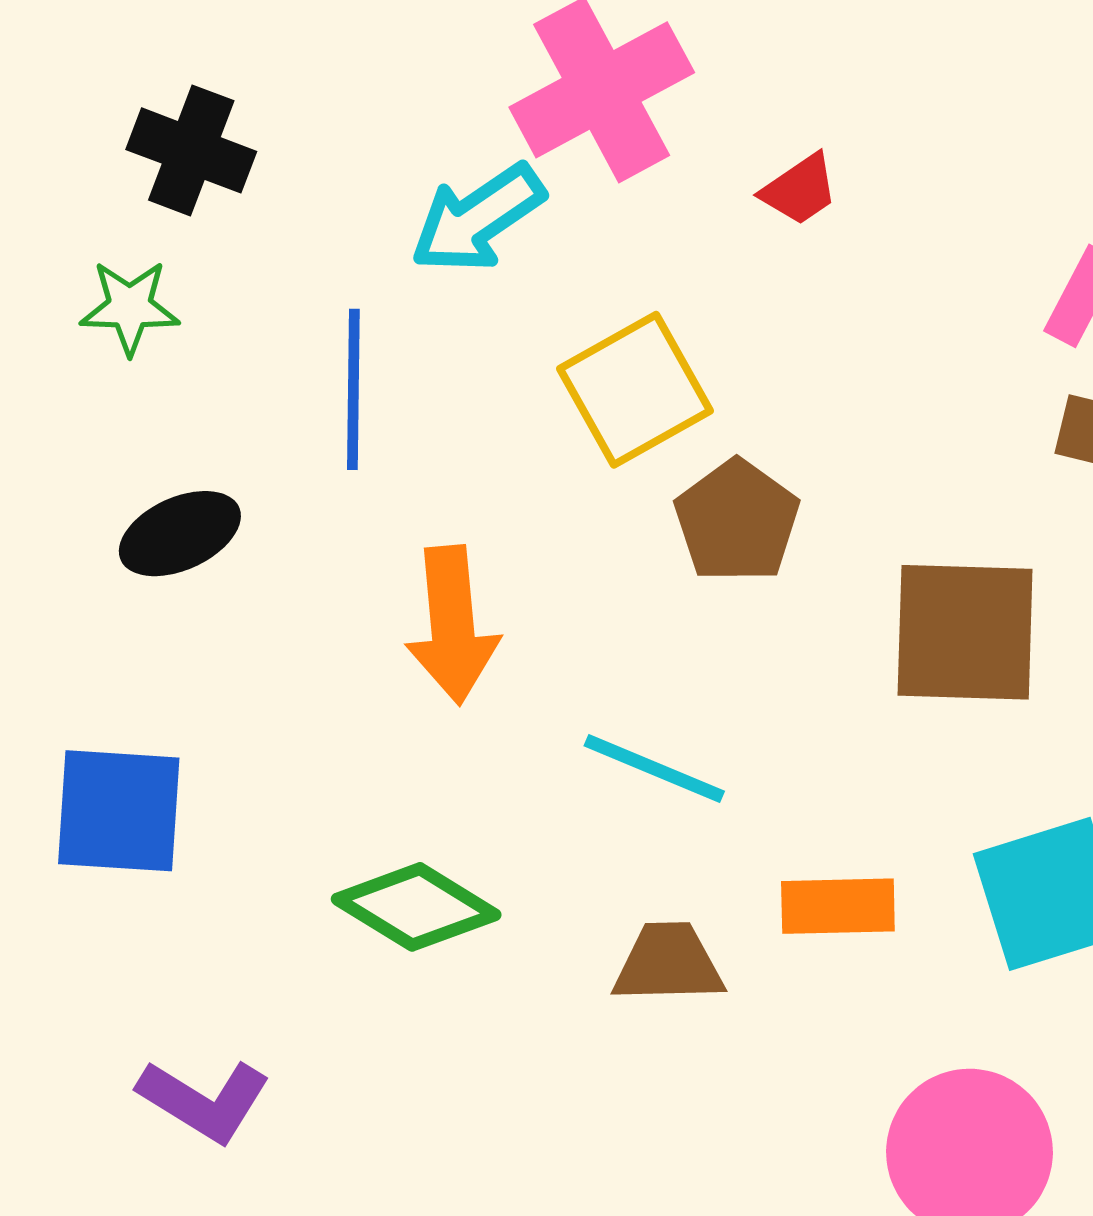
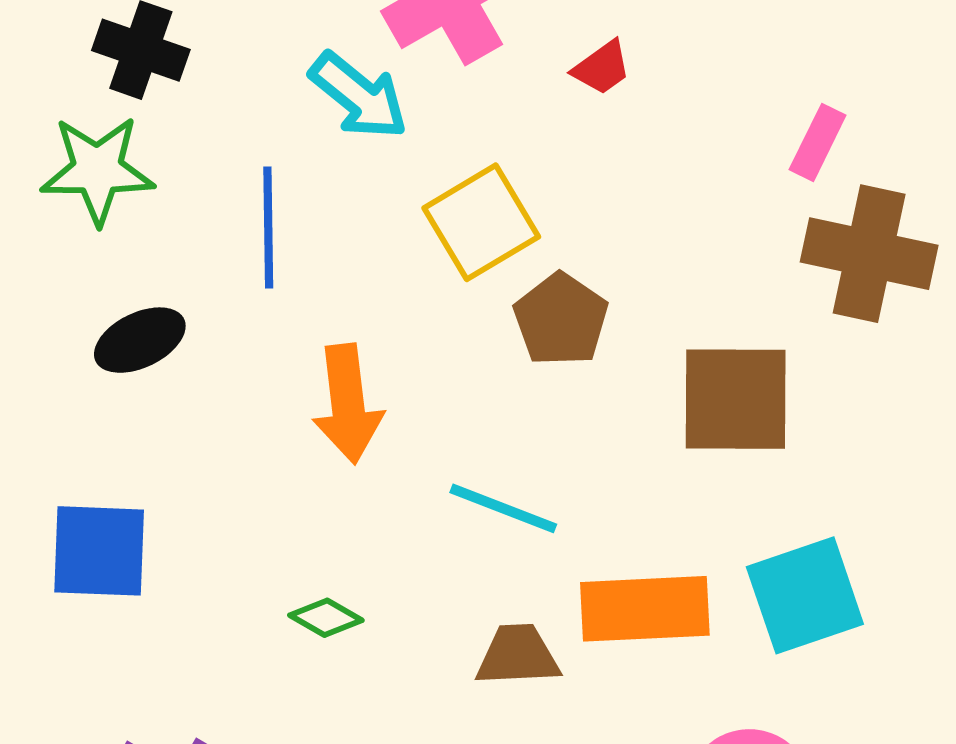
cyan arrow: (478, 218) -> (359, 96), turned -105
green star: (130, 307) -> (97, 170), size x1.5
orange rectangle: (838, 906) -> (645, 609), size x1.5
green diamond: (416, 907) -> (326, 618), size x0.6

